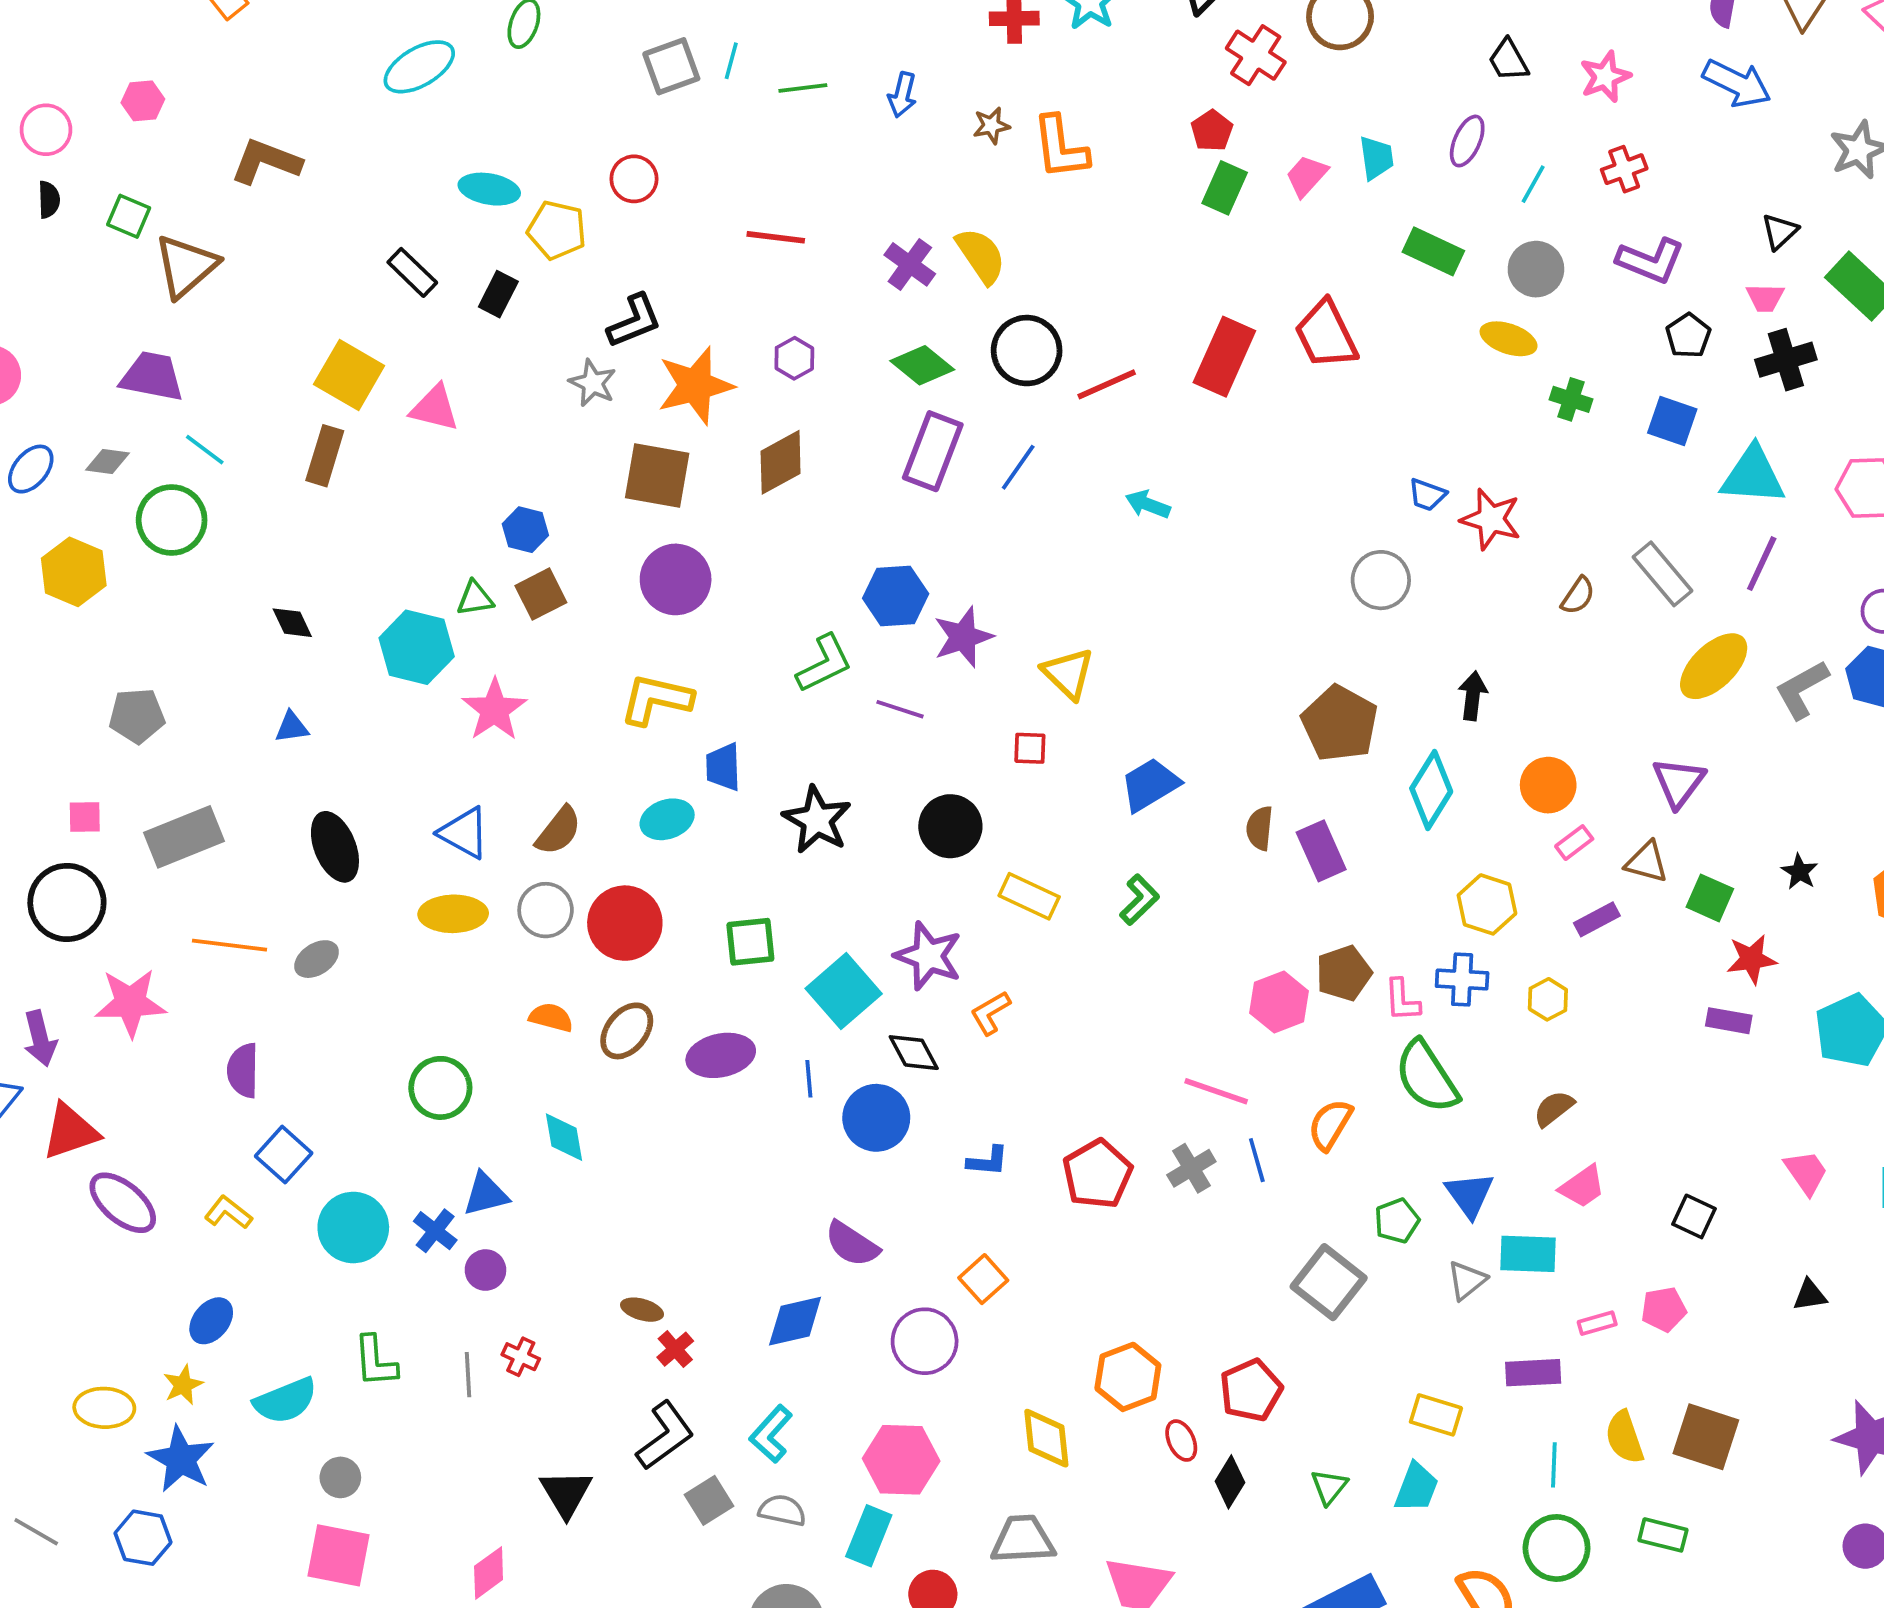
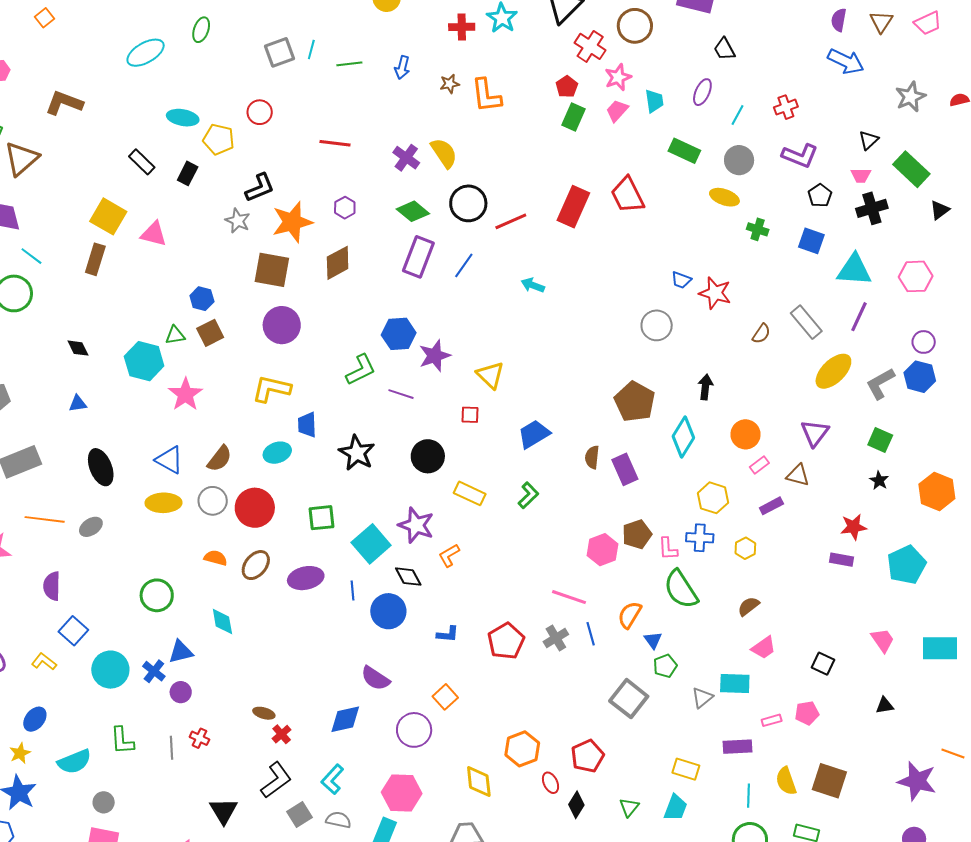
pink star: (1605, 77) -> (618, 77), moved
green square: (1710, 898) -> (880, 440), moved
blue triangle: (1470, 1195) -> (653, 640), moved, size x0.7

